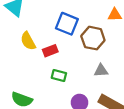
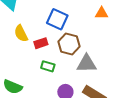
brown hexagon: (93, 38) -> (69, 44), moved
gray triangle: (101, 71) -> (87, 64), size x1.5

